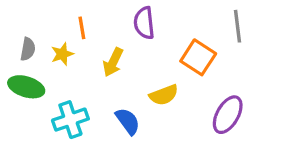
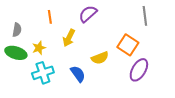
purple semicircle: (144, 23) -> (88, 14), turned 54
yellow star: (62, 54) -> (39, 48), moved
orange square: (198, 57) -> (128, 45), moved

